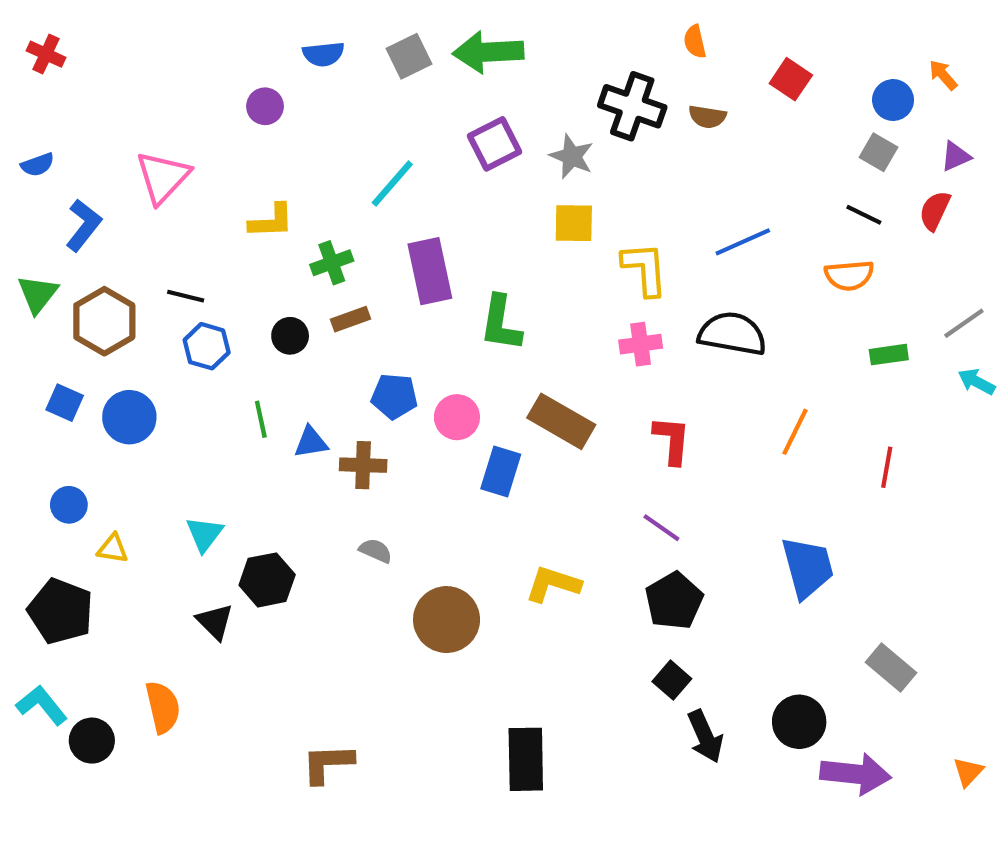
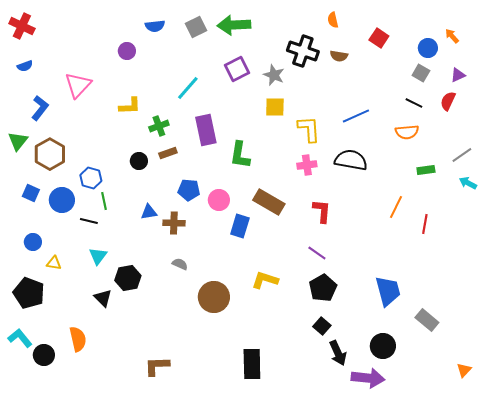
red cross: (46, 54) -> (22, 26), size x1.4
blue semicircle: (38, 165) -> (25, 66), moved
black line: (186, 296) -> (89, 221), moved
blue hexagon: (207, 346) -> (91, 178), moved
green line: (261, 419) -> (104, 201), moved
orange line: (795, 432) -> (396, 207), moved
blue trapezoid: (807, 567) -> (388, 291), moved
purple arrow: (855, 774) -> (368, 378), moved

